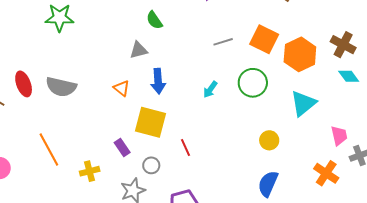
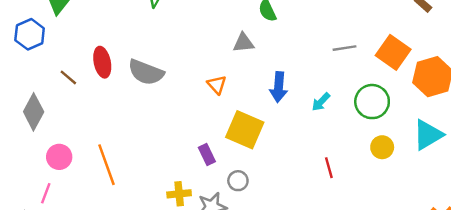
blue arrow: (158, 81) -> (279, 87), moved
yellow circle: (269, 140) -> (382, 147), moved
red line: (186, 148) -> (329, 168), moved
orange line: (49, 150) -> (106, 165), moved
yellow cross: (90, 171) -> (179, 194), moved

